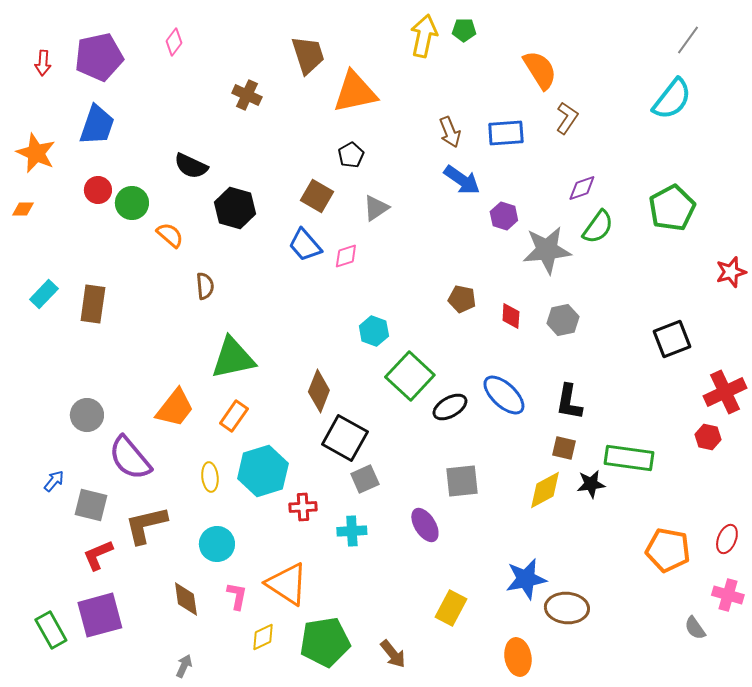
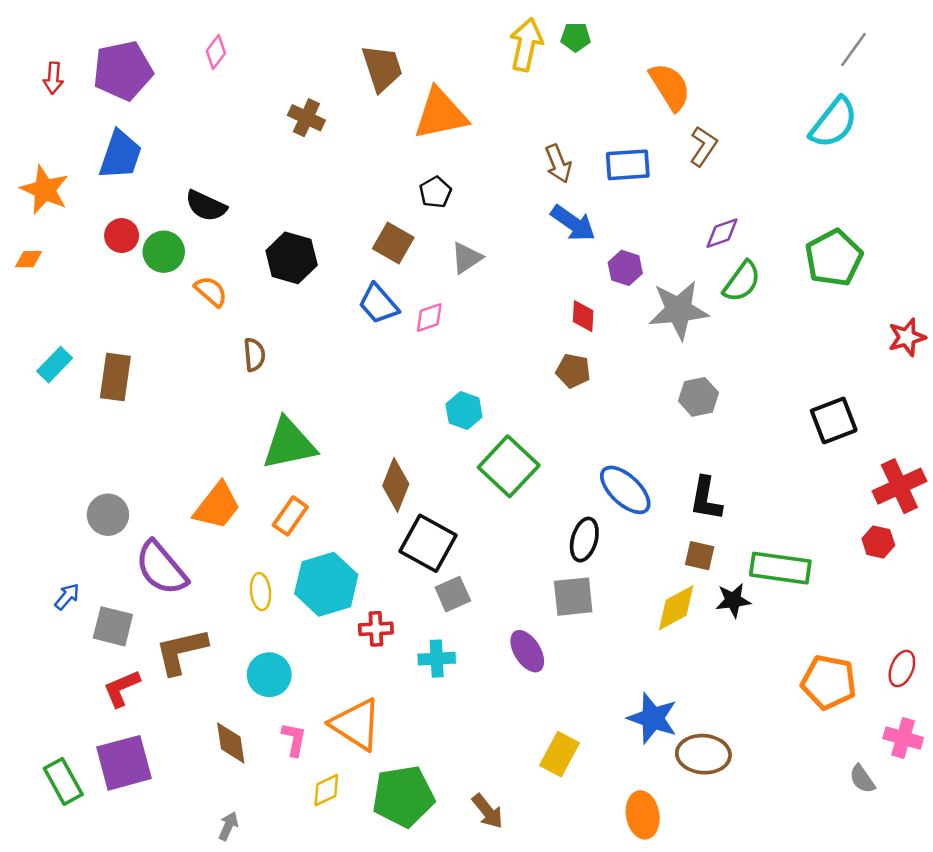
black semicircle: (191, 166) -> (206, 206), moved
red diamond: (511, 316) -> (583, 316), moved
black ellipse: (450, 407) -> (584, 540), moved, turned -44
blue star: (526, 579) -> (653, 718), turned 30

